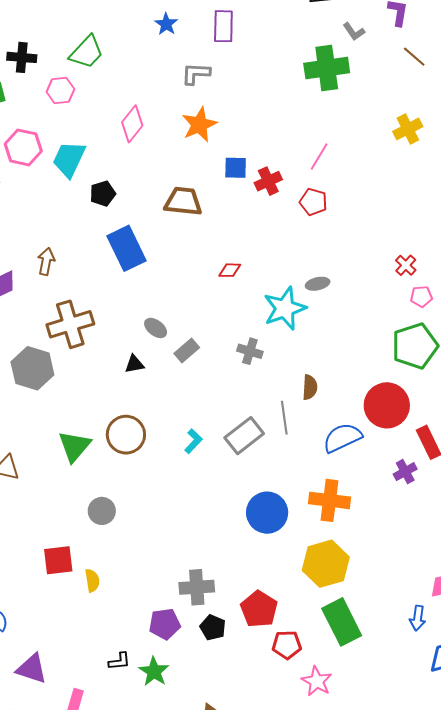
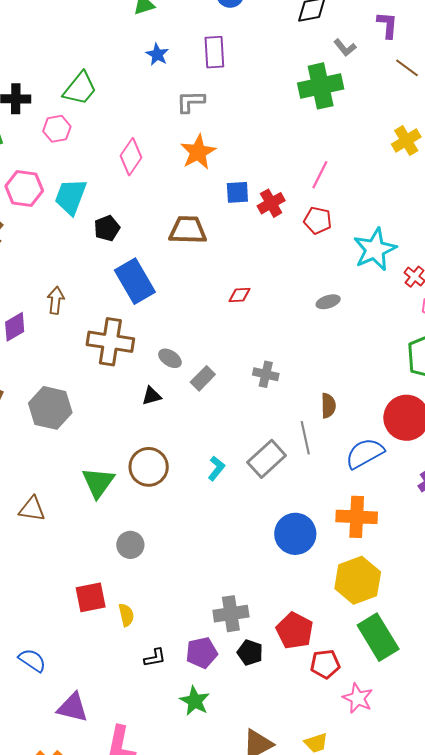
cyan star: (285, 308) -> (375, 249), moved
brown cross: (70, 324) -> (110, 342), moved, turned 30
black L-shape: (119, 661) -> (155, 658), moved

